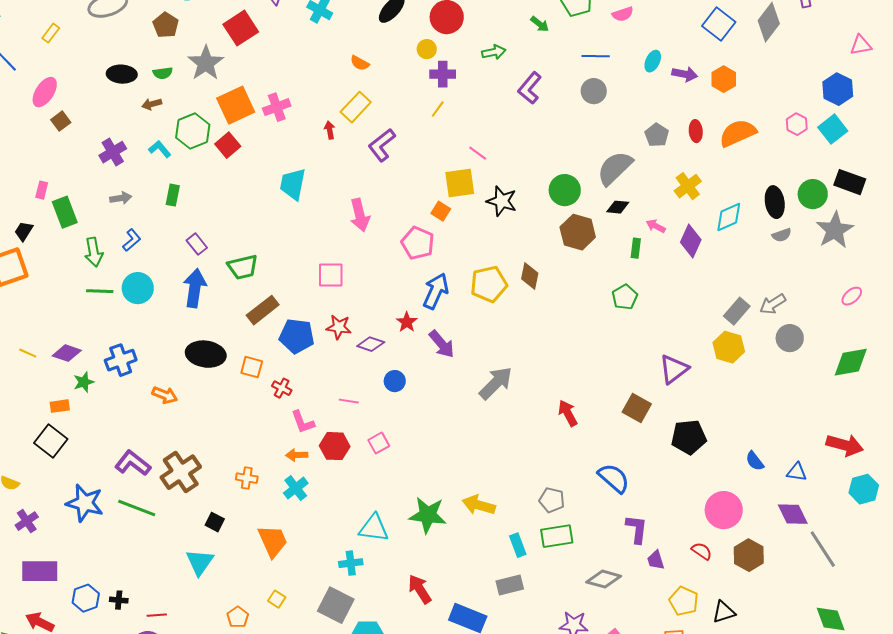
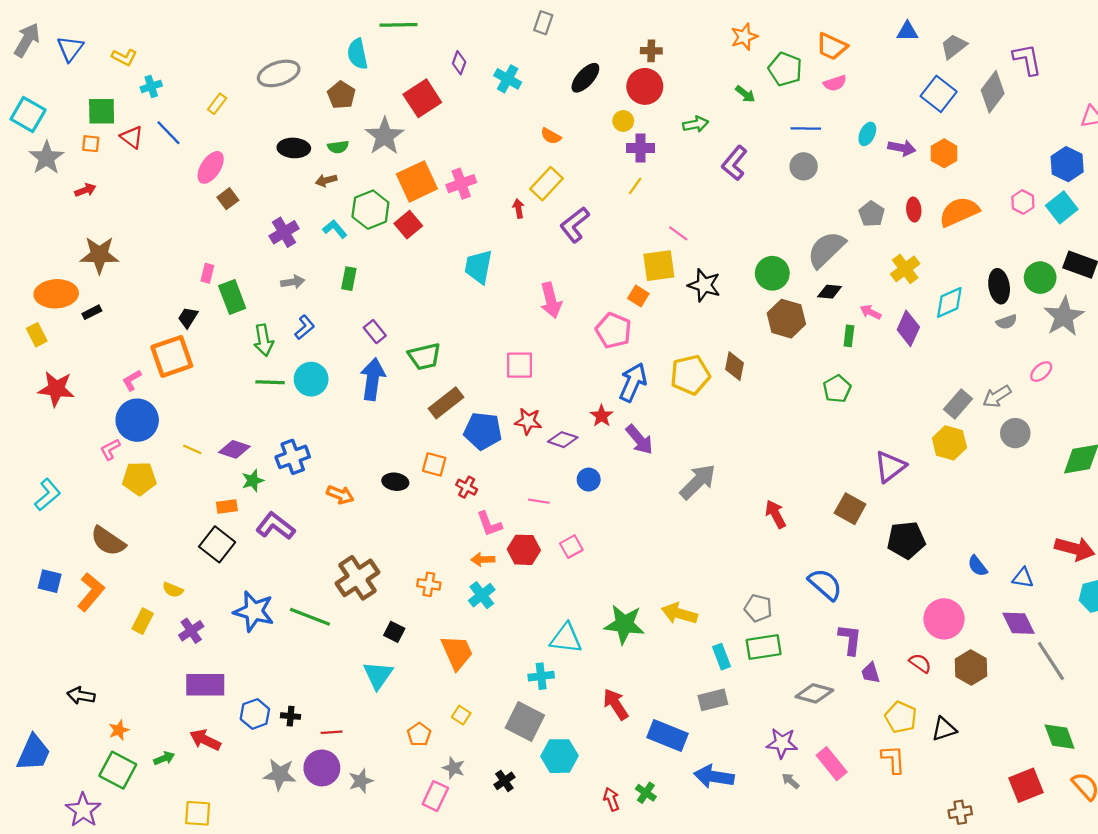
pink ellipse: (852, 296) -> (1041, 372), moved
black ellipse: (206, 354) -> (395, 482), moved, size x0.6
purple L-shape: (133, 463) -> (275, 526), moved

